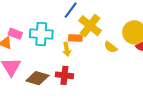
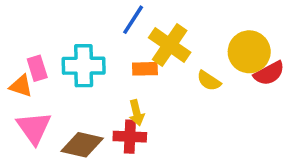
pink rectangle: (15, 34) -> (37, 68), turned 56
yellow arrow: (67, 49) -> (137, 113), moved

